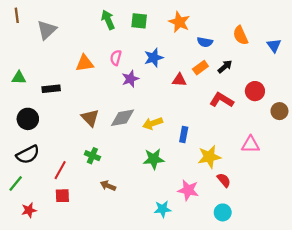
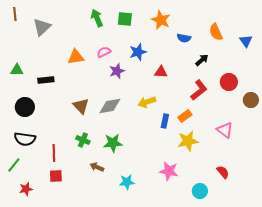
pink semicircle: (116, 58) -> (104, 52), turned 48
orange rectangle: (200, 68) -> (185, 116), moved
red L-shape: (222, 100) -> (199, 90), turned 110
yellow arrow: (153, 123) -> (147, 102), moved
pink triangle: (251, 145) -> (225, 130), turned 36
black semicircle: (28, 155) -> (25, 139), turned 35
green star: (154, 159) -> (113, 143), moved
red line: (60, 170) -> (54, 153), turned -30
red semicircle: (224, 180) -> (223, 172), moved
cyan star: (163, 209) -> (127, 182), moved

